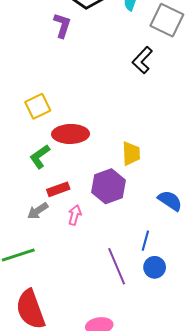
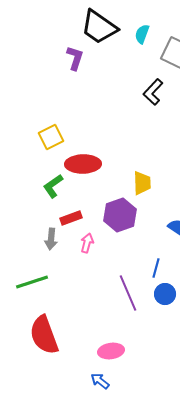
gray arrow: (38, 211) -> (51, 239), turned -50

